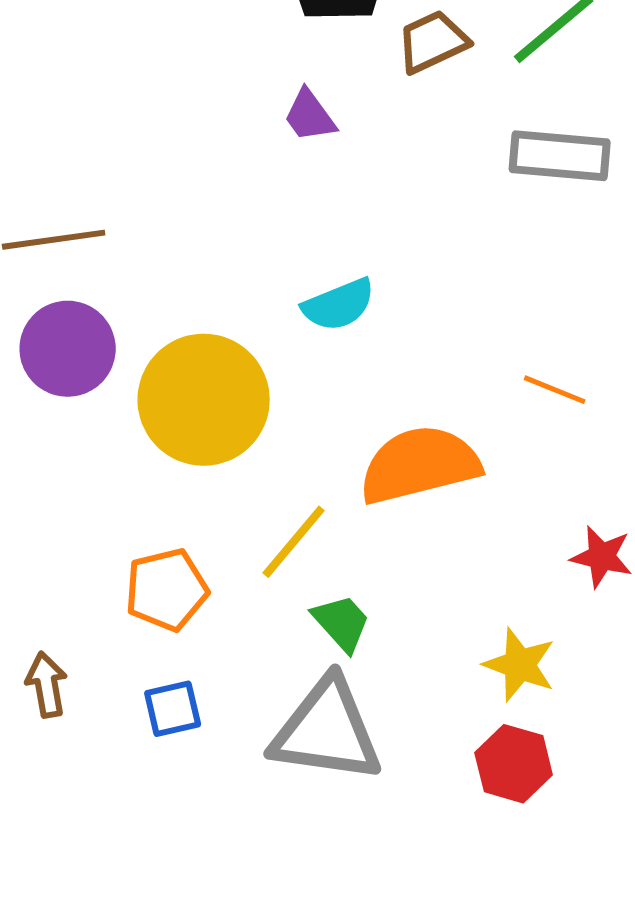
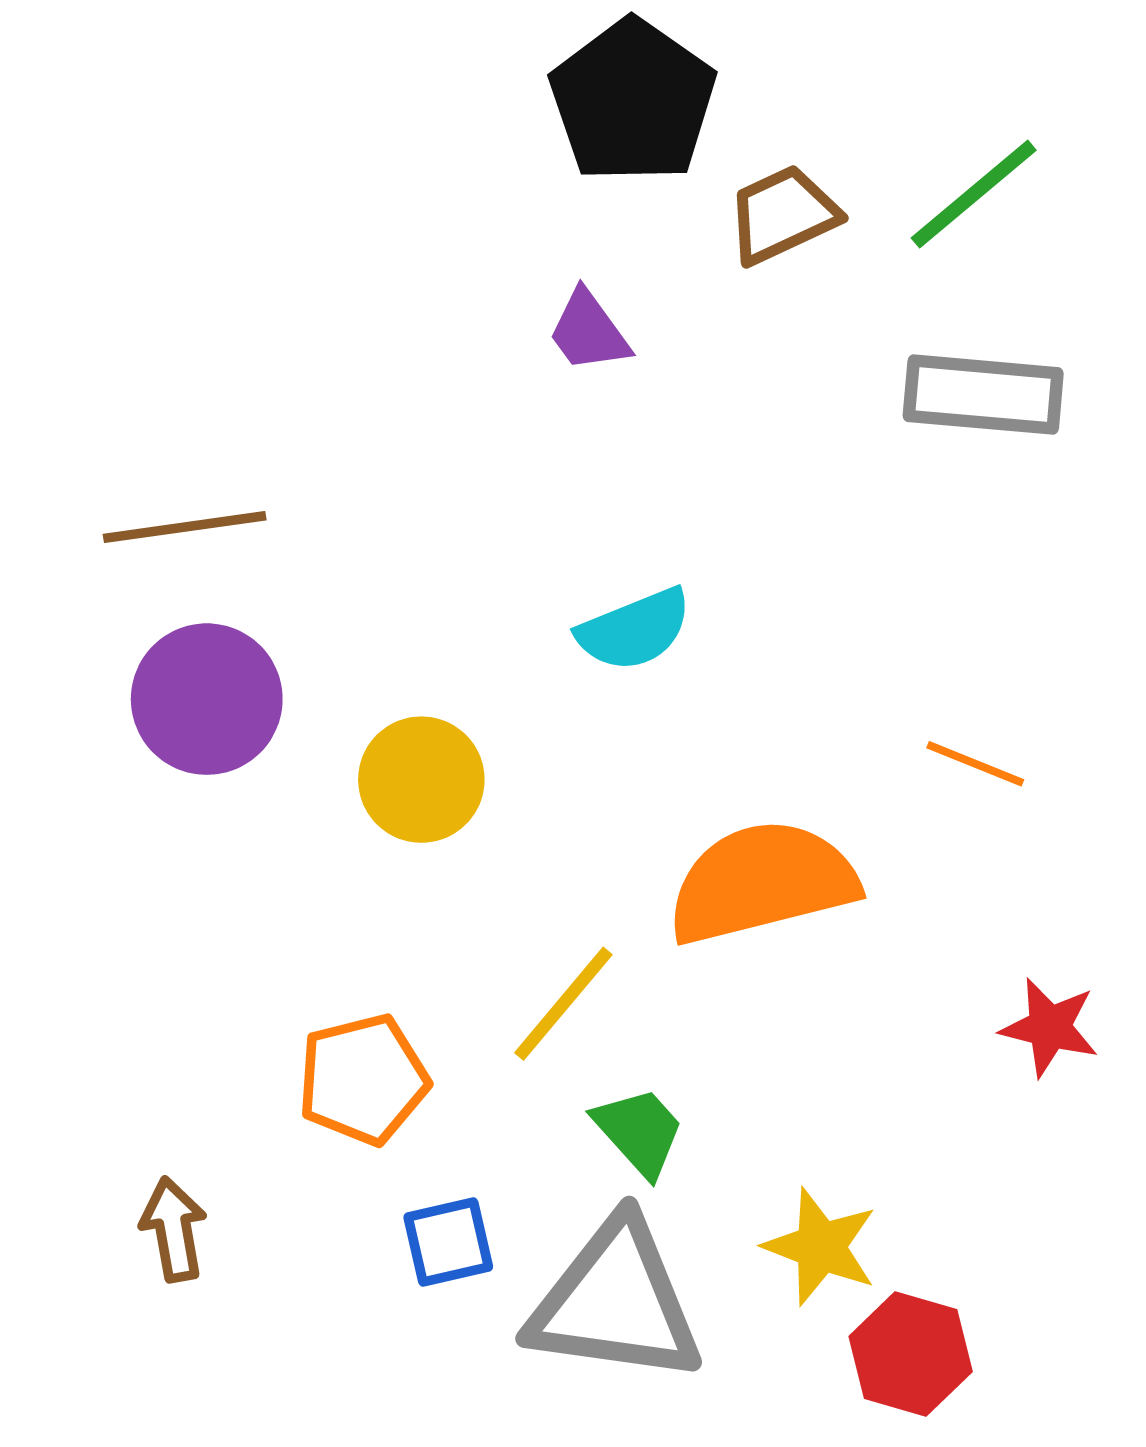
yellow circle: (204, 400) -> (421, 780), size x0.6
yellow star: (520, 665) -> (821, 1247), moved
blue square: (173, 709) -> (448, 1242), moved

